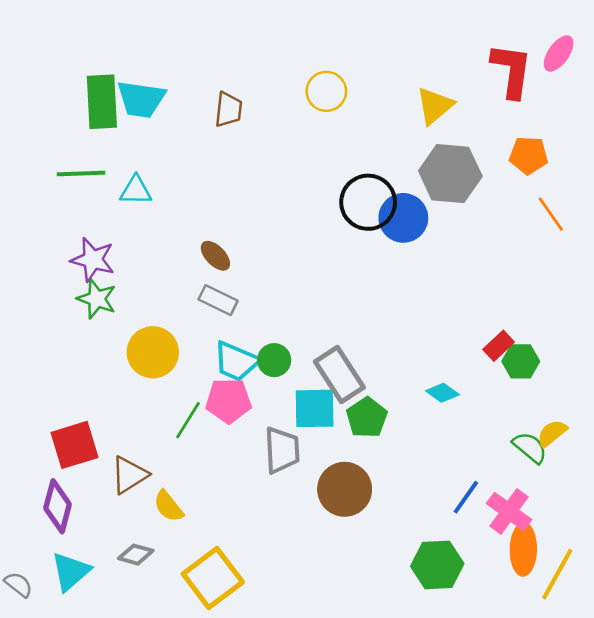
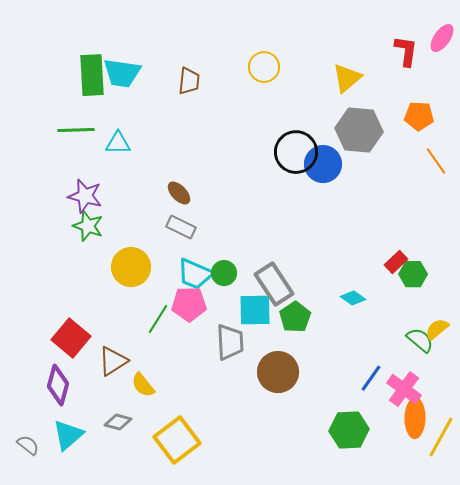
red L-shape: (512, 70) -> (406, 51), size x0.7
red square: (75, 445) -> (71, 338), turned -33

